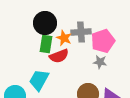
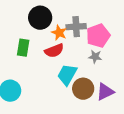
green rectangle: (46, 44) -> (23, 48), moved
cyan trapezoid: (39, 80) -> (67, 75), moved

